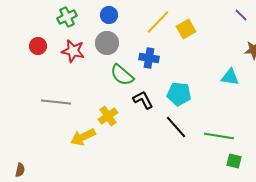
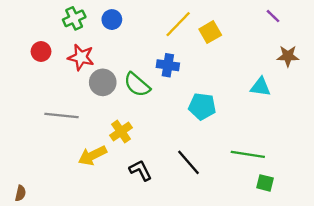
blue circle: (109, 15) -> (112, 20), moved
gray circle: (107, 43) -> (103, 82), moved
black L-shape: (143, 100) -> (140, 170), moved
black line: (176, 127) -> (188, 162), moved

